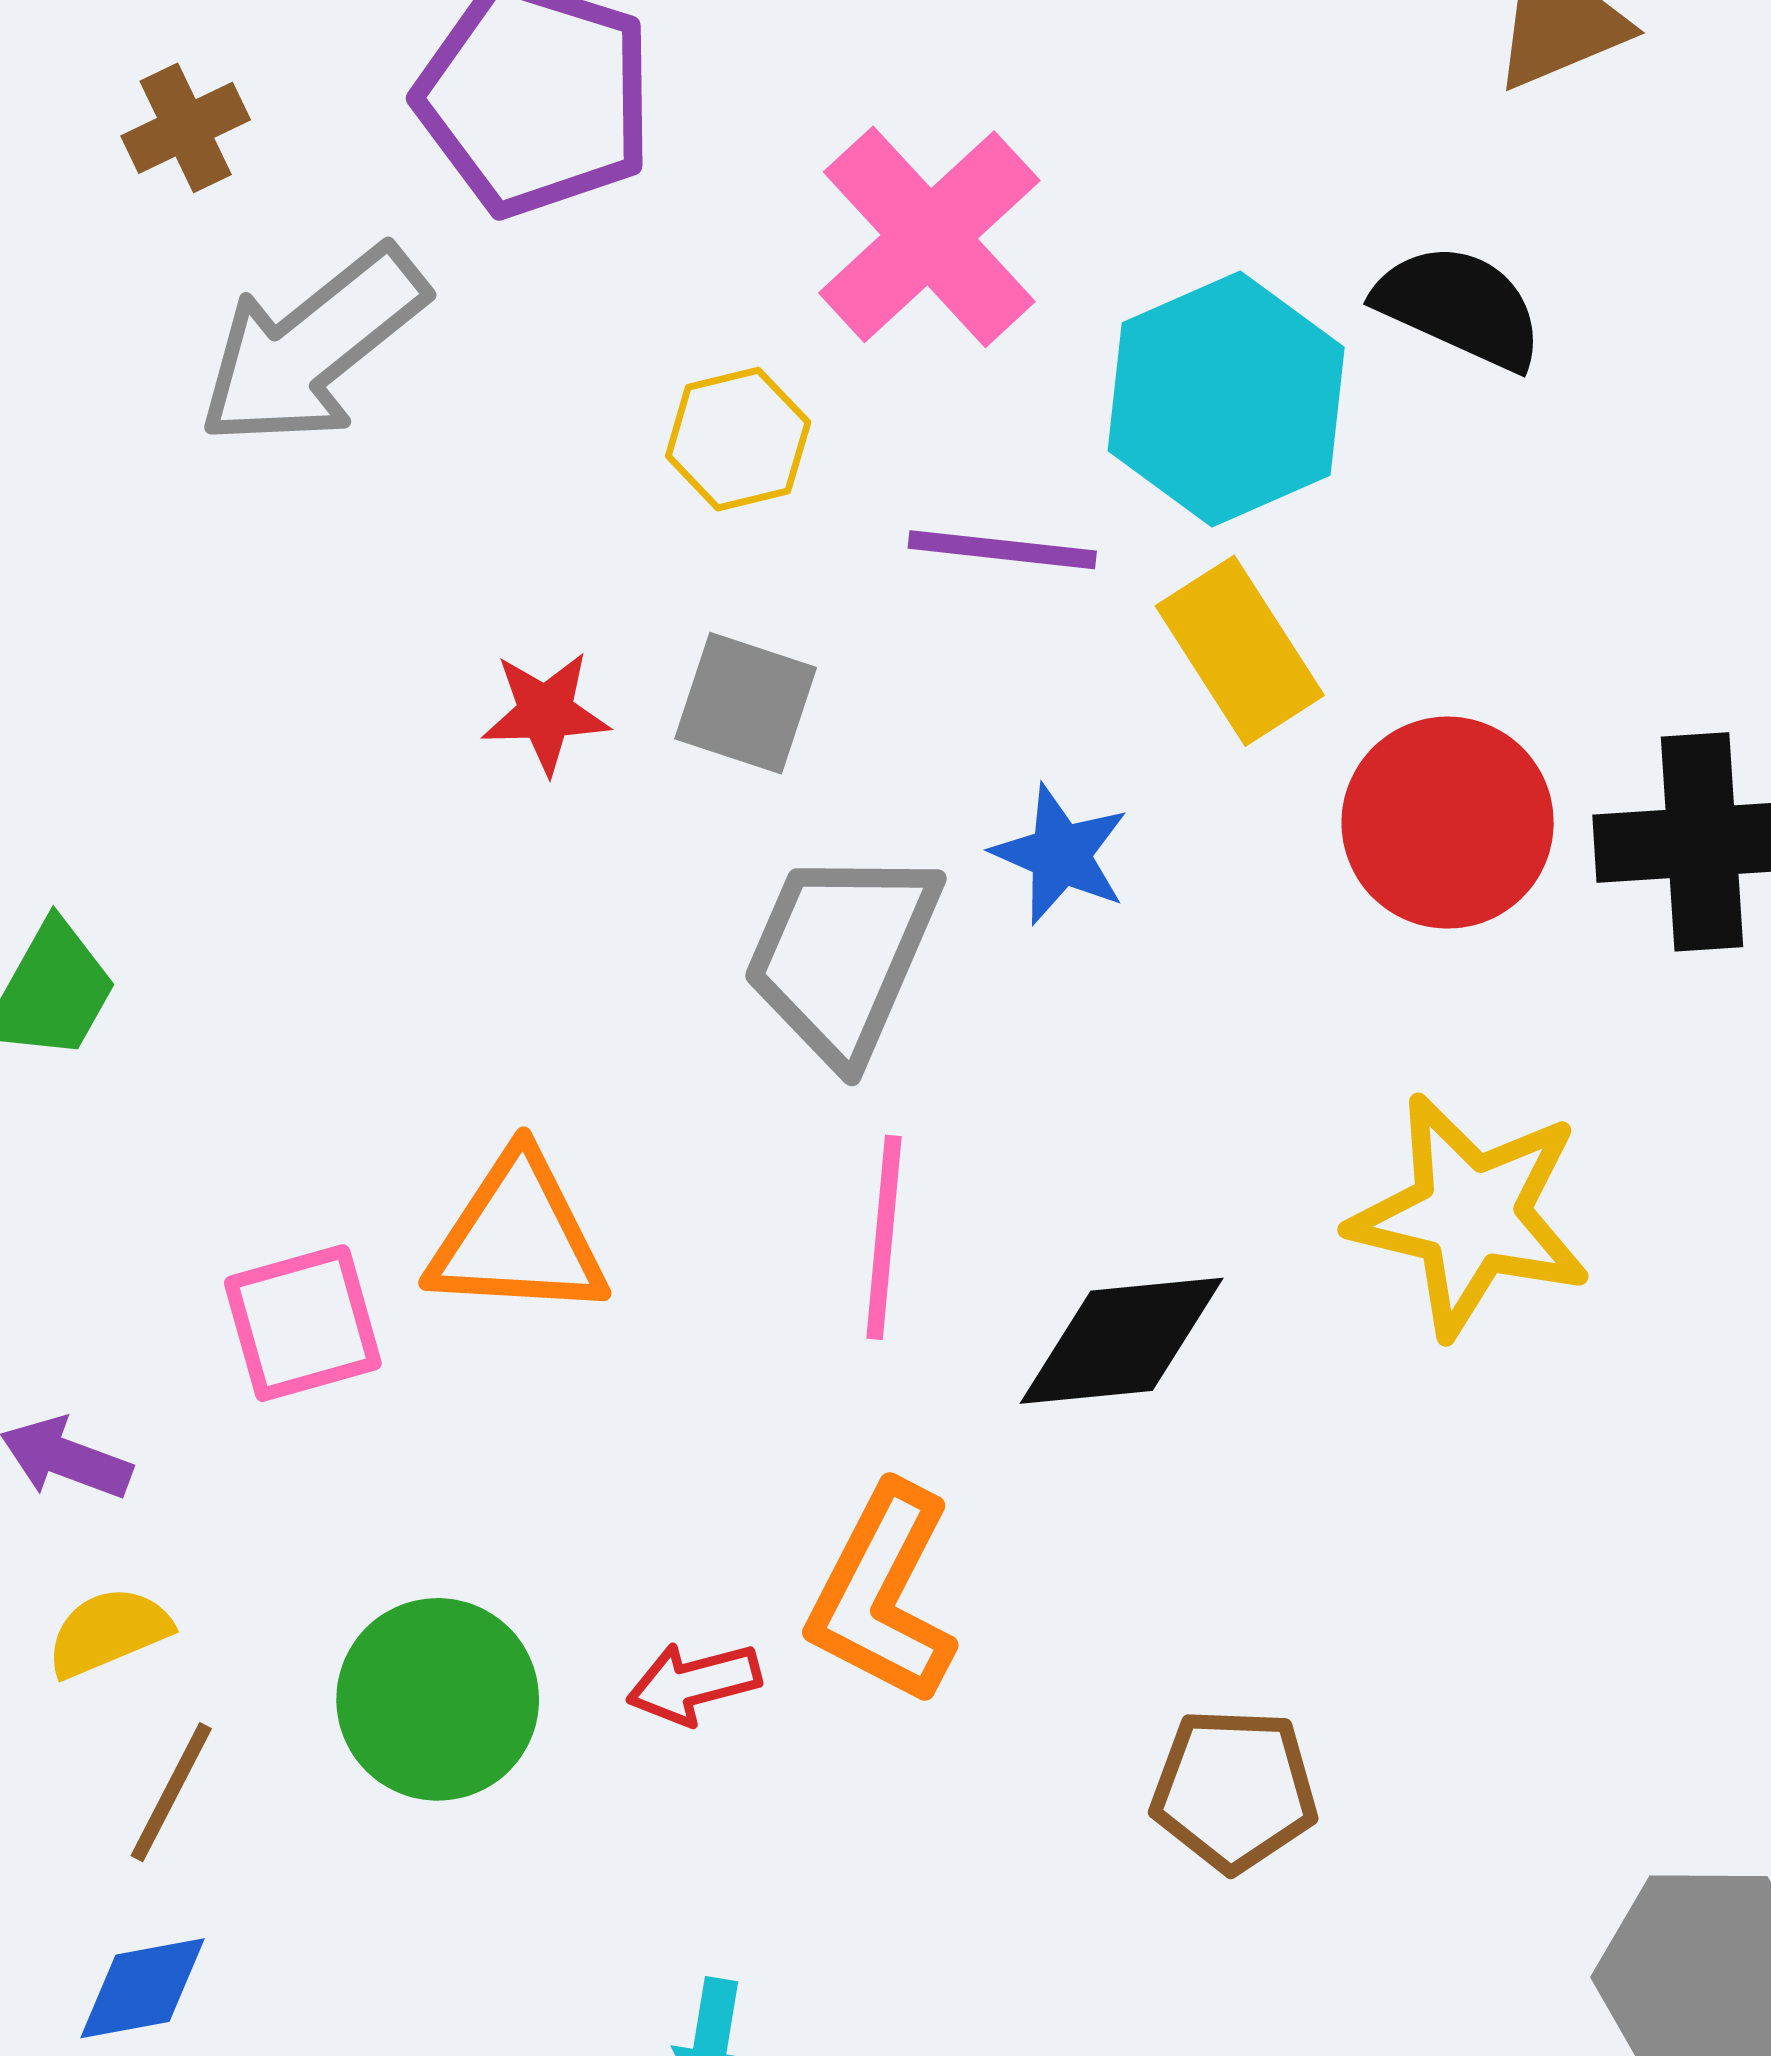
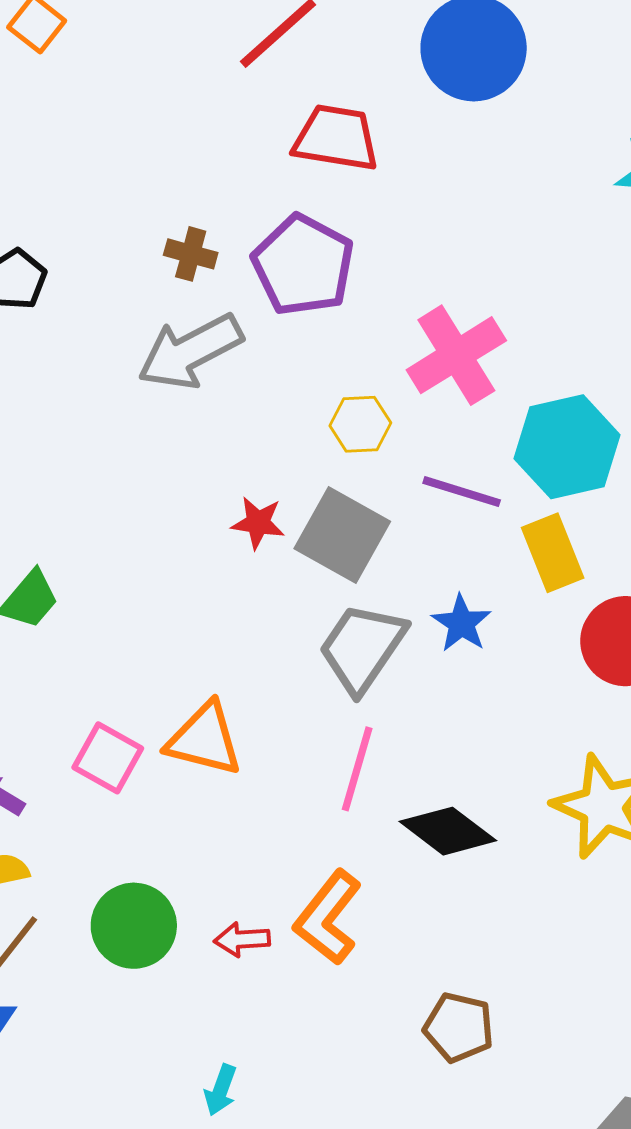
brown cross: (186, 128) -> (191, 254), moved, turned 30
gray square: (746, 703) -> (342, 535), size x1.5
pink square: (303, 1323) -> (108, 758), turned 34
black diamond: (1122, 1341) -> (448, 831), turned 32

